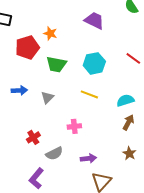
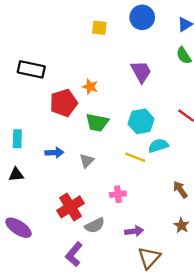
purple trapezoid: (94, 20) -> (141, 72), turned 35
cyan semicircle: (125, 100) -> (158, 146), moved
brown arrow: (128, 122) -> (180, 190), turned -63
red cross: (33, 137) -> (71, 207), size x1.6

